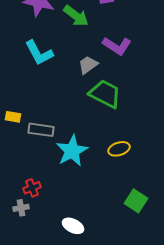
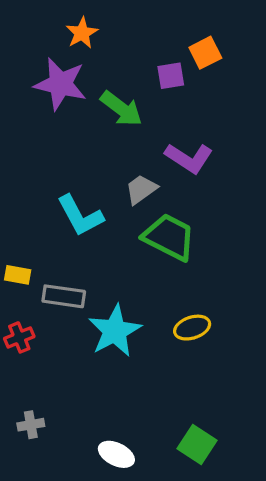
cyan L-shape: (39, 53) -> (80, 216), moved
red cross: (32, 188) -> (19, 337), moved
green square: (136, 201) -> (197, 444), moved

